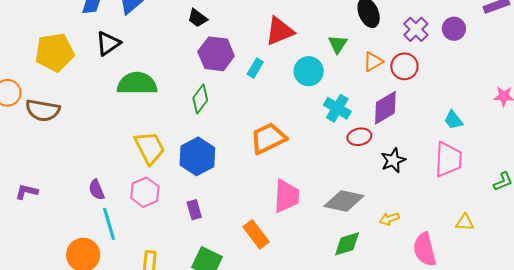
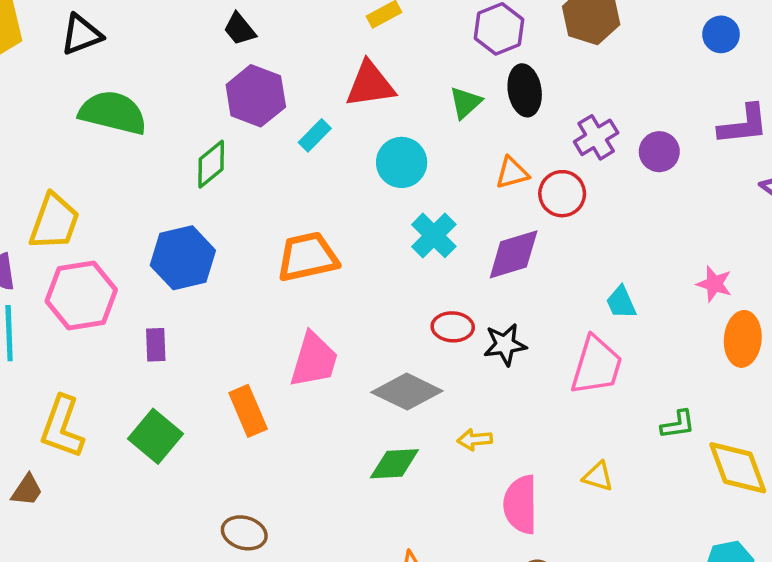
green triangle: (338, 44) -> (465, 103), moved
red ellipse: (359, 137) -> (453, 327), moved
yellow trapezoid: (150, 148) -> (54, 222), moved, turned 33
pink hexagon: (145, 192) -> (81, 296), size x1.4

